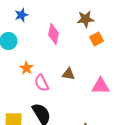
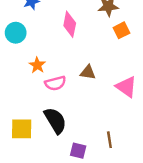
pink semicircle: (41, 83) -> (55, 83), turned -78
pink triangle: (100, 86) -> (126, 87), turned 36

